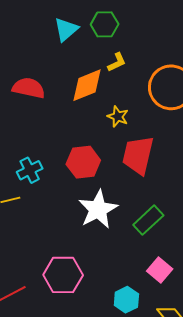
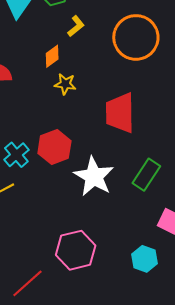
orange diamond: (87, 85) -> (52, 56), size x0.6
yellow star: (118, 117) -> (65, 84), moved
red hexagon: (83, 162) -> (54, 147), moved

